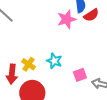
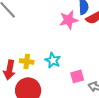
yellow cross: (28, 64) -> (27, 61), turned -32

